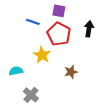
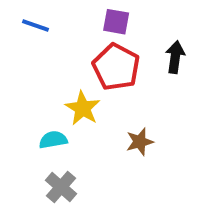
blue line: (33, 22) -> (35, 26), moved
cyan semicircle: (16, 71) -> (53, 140), moved

